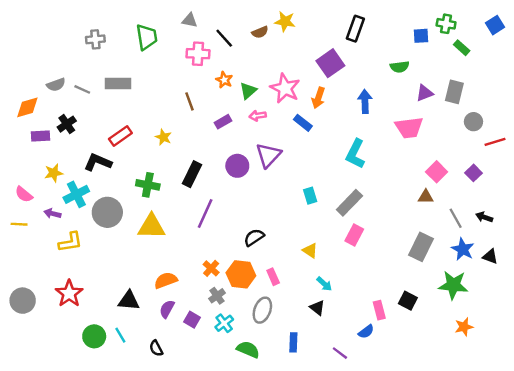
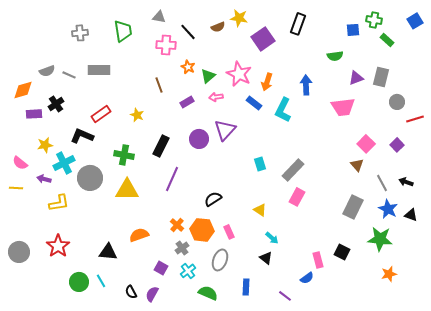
purple square: (330, 63) -> (263, 39), moved
cyan L-shape: (355, 154) -> (283, 110), moved
brown triangle: (426, 197) -> (357, 165), turned 48
purple semicircle: (167, 309) -> (152, 294), moved

